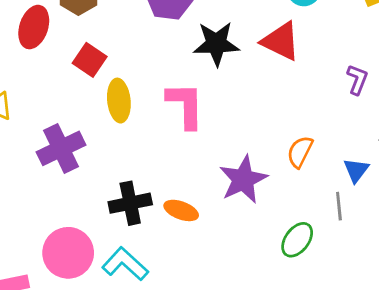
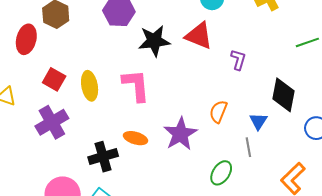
red square: (90, 60) -> (54, 79), moved
purple L-shape: (357, 80) -> (238, 60), moved
orange ellipse: (181, 210) -> (135, 138), moved

